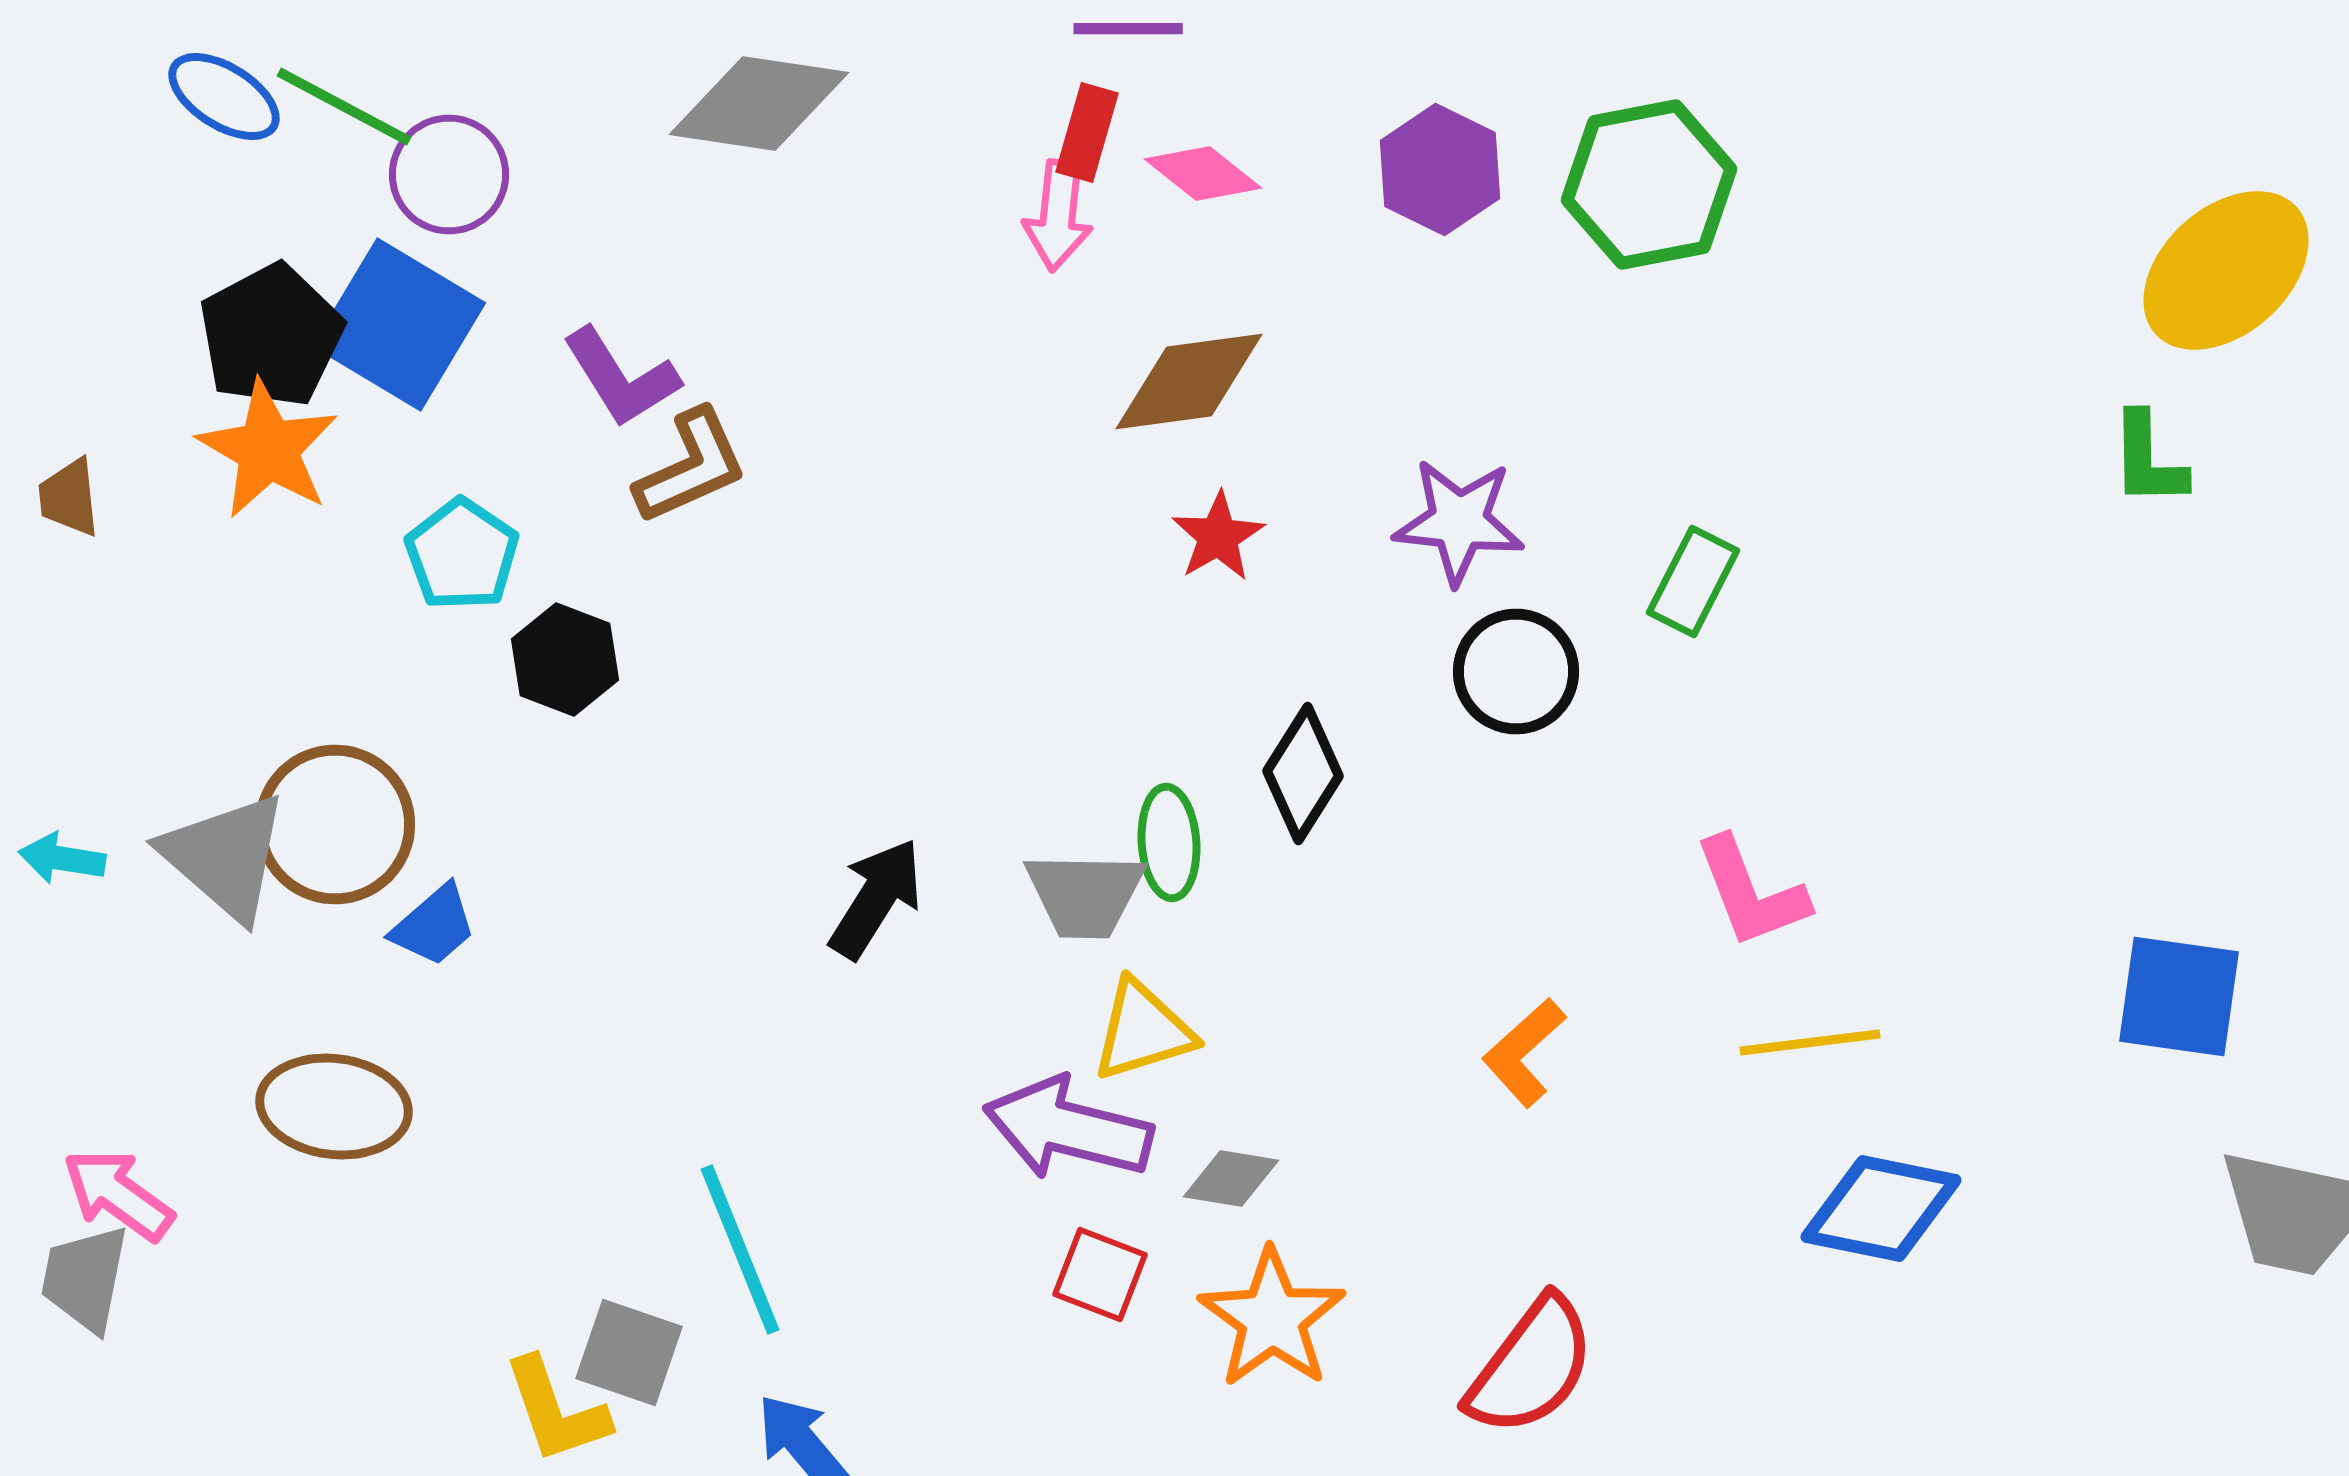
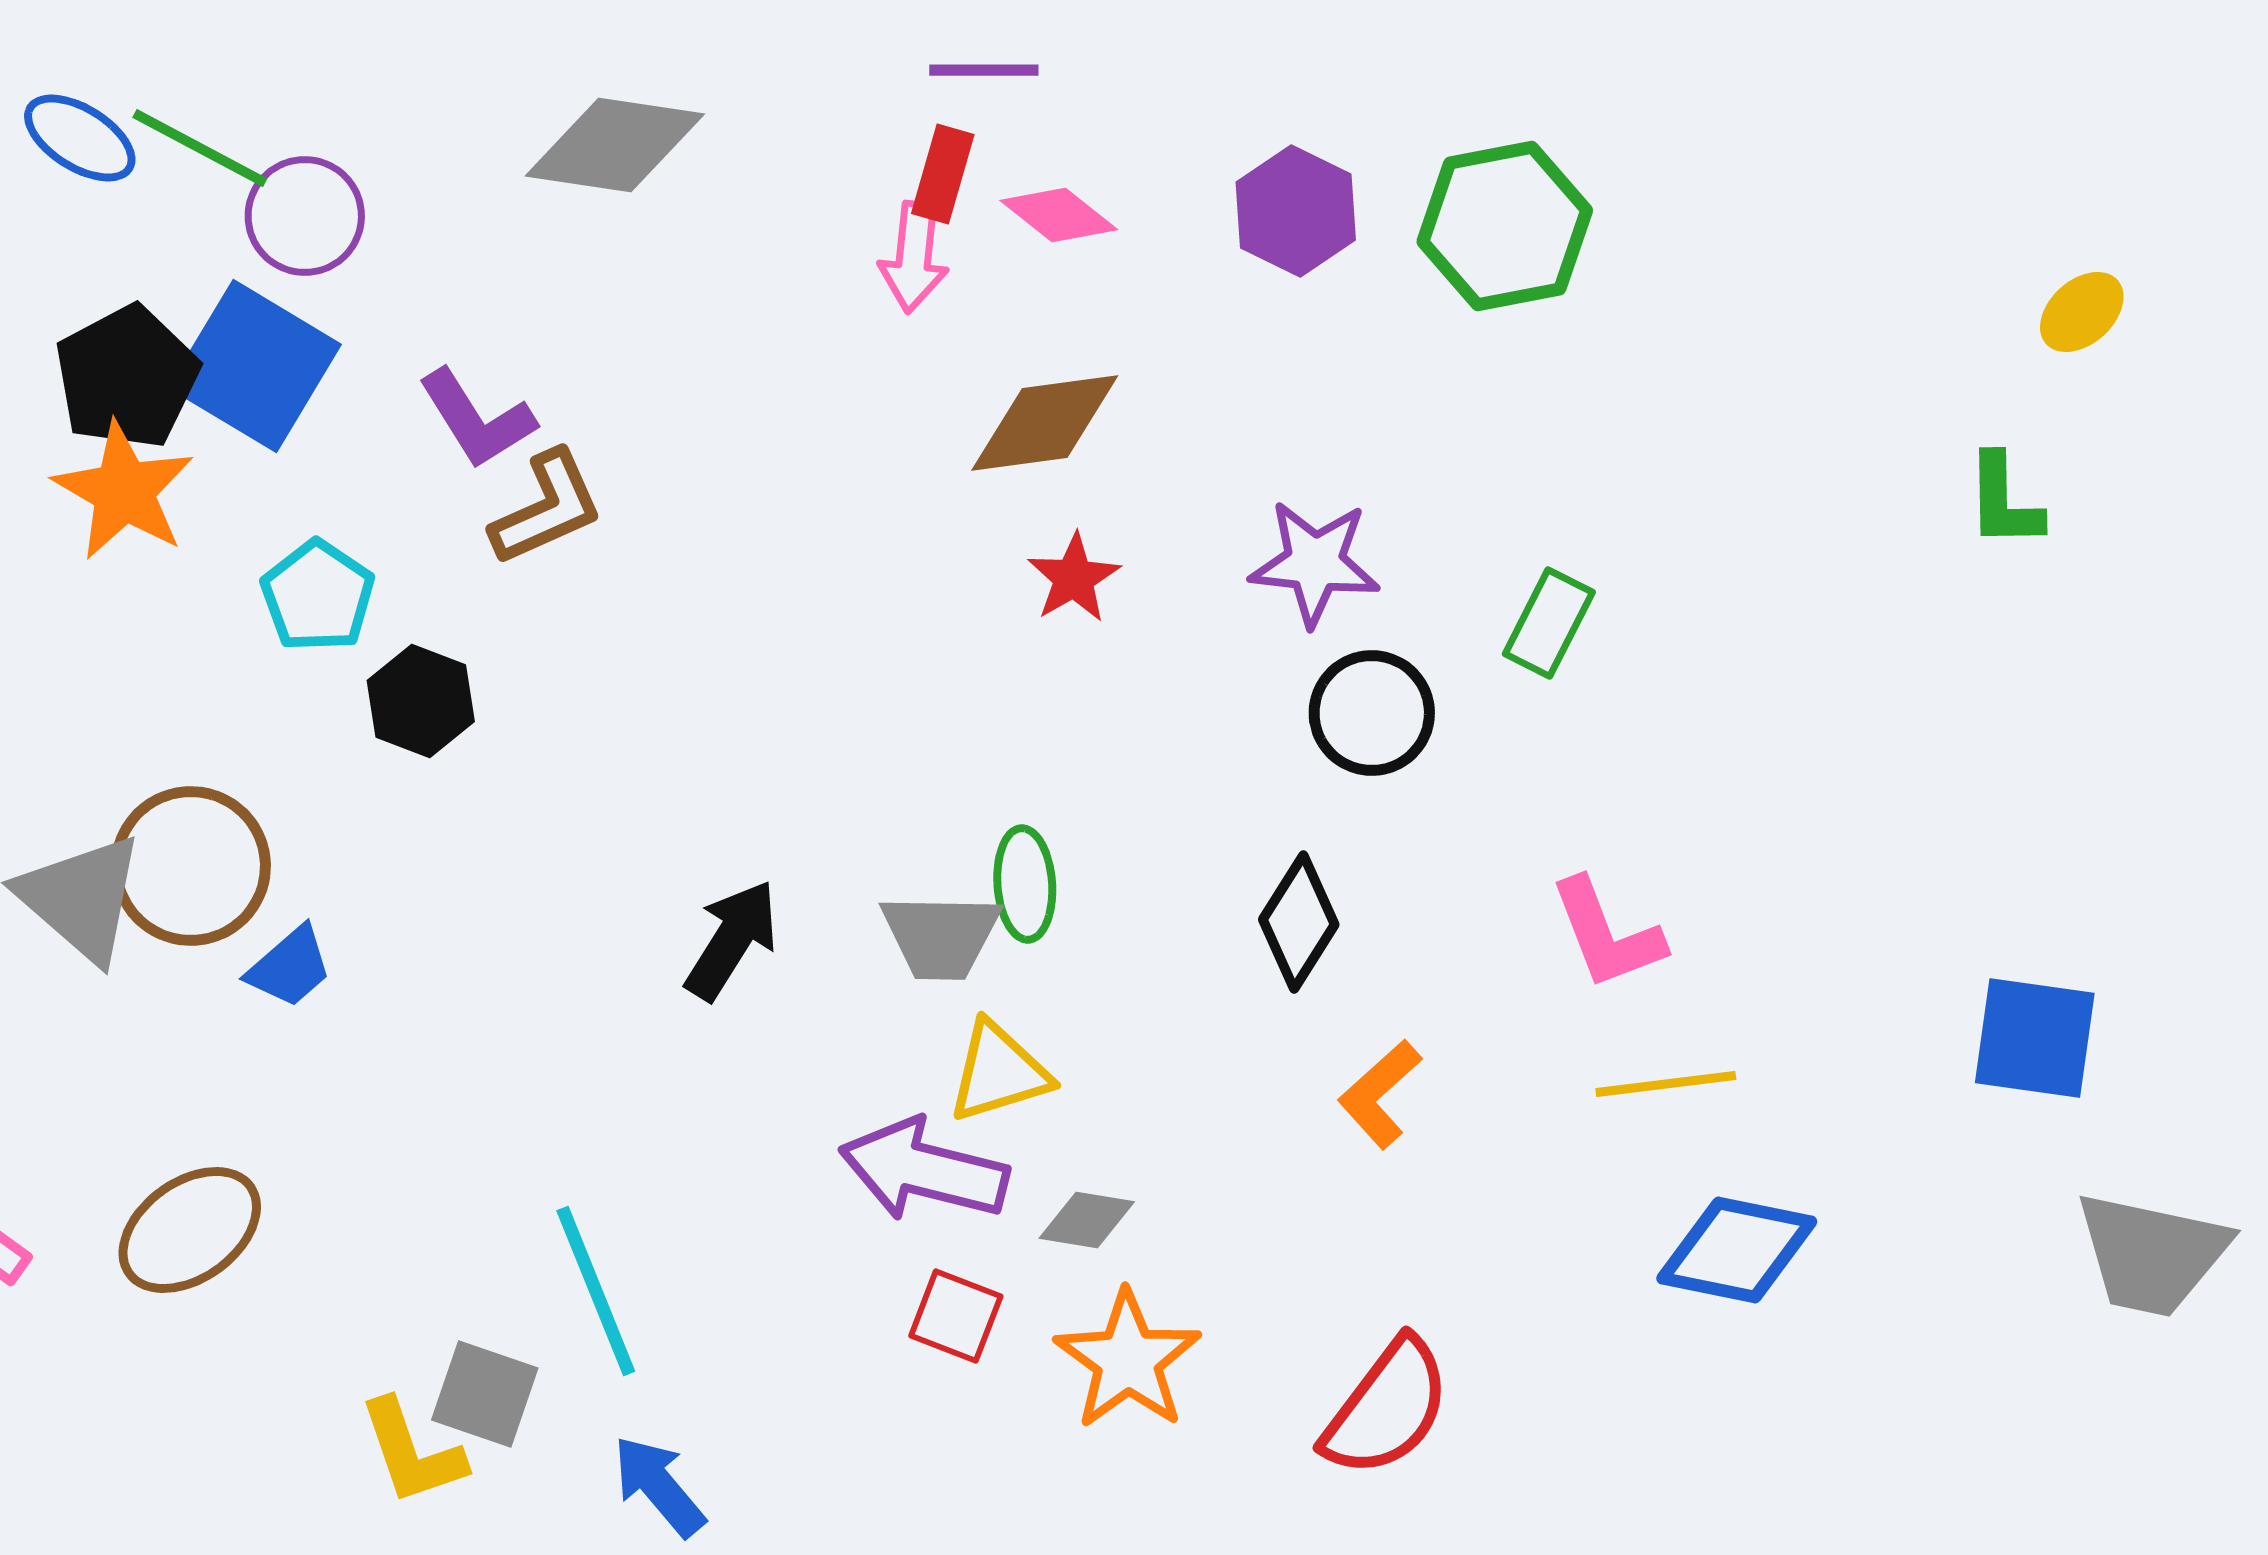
yellow ellipse: (2226, 270) -> (2082, 312), size x0.5
black diamond: (1303, 774) -> (1299, 922), moved
brown ellipse: (334, 1106) -> (190, 1230), moved, turned -43

